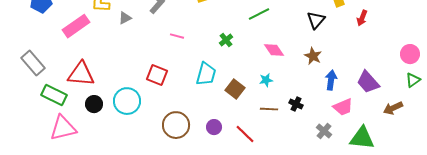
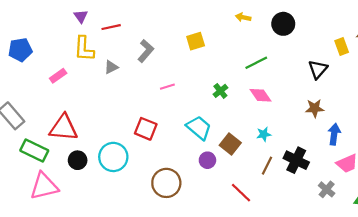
pink rectangle: (76, 26) -> (58, 76), size x0.6
pink line: (177, 36) -> (167, 87), turned -32
pink diamond: (274, 50) -> (261, 95), moved
brown star: (313, 56) -> (315, 108), turned -30
cyan trapezoid: (206, 74) -> (199, 128), turned -65
black cross: (296, 104) -> (296, 160), size x1.6
brown line: (269, 109) -> (267, 166), turned -66
purple circle: (214, 127) -> (207, 160), moved

